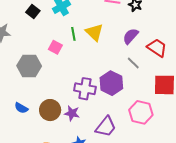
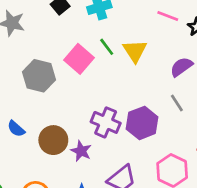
green line: (73, 34) -> (107, 47), turned -40
pink square: (55, 47) -> (79, 59), size x1.5

